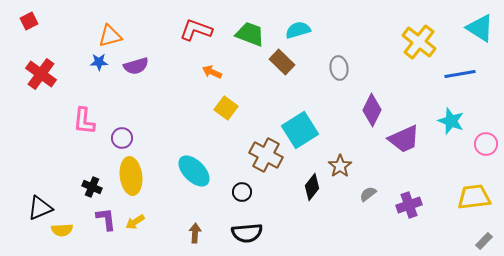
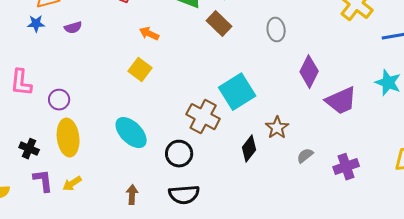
purple semicircle: (136, 66) -> (73, 28), size x0.7
yellow square: (226, 108) -> (140, 70), moved
black circle: (242, 192) -> (179, 154), size x1.4

